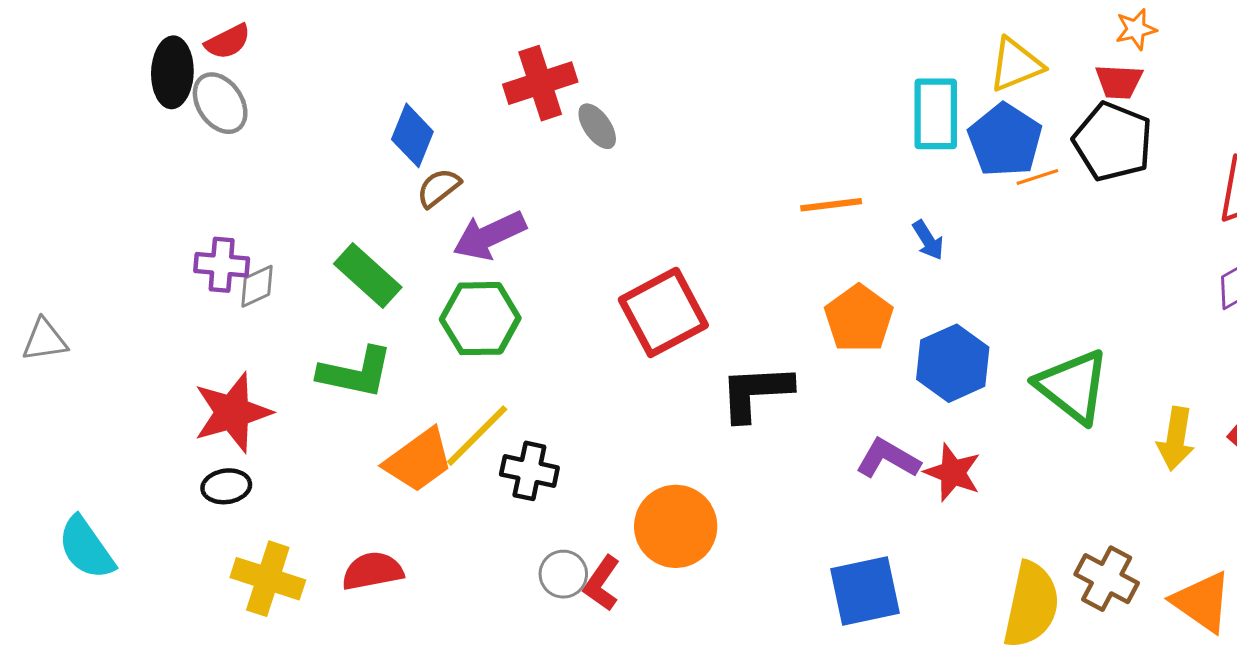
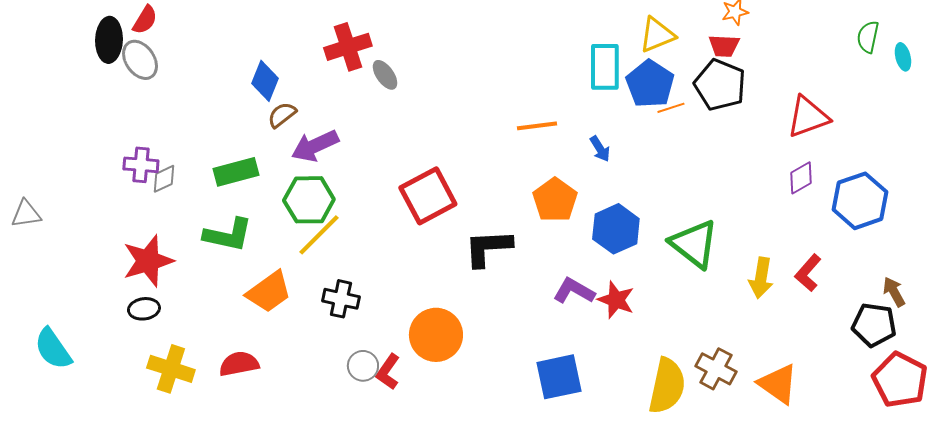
red semicircle: (228, 42) -> (145, 20), turned -32
green rectangle: (368, 275) -> (236, 172), turned -57
yellow line: (477, 436) -> (319, 235), moved

